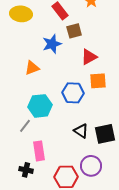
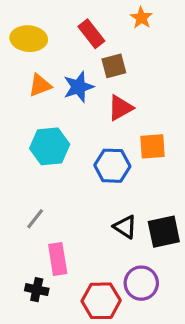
red triangle: (89, 57) -> (120, 108), moved
orange triangle: (32, 68) -> (40, 85), moved
cyan hexagon: (40, 106) -> (50, 146), moved

